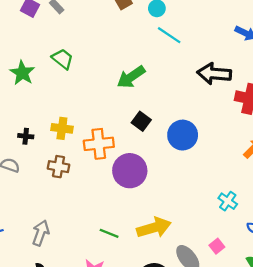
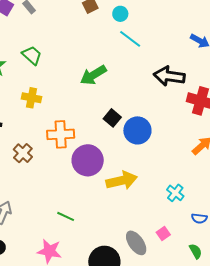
black square: (141, 121) -> (112, 118), moved
yellow cross: (62, 128) -> (32, 98), moved
brown cross: (59, 167) -> (23, 153), turned 30
yellow arrow: (154, 228) -> (122, 180), moved

